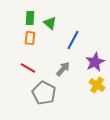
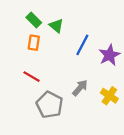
green rectangle: (30, 18) -> (34, 20), turned -48
purple star: (95, 62) -> (109, 55), moved
gray arrow: (63, 69) -> (80, 88), moved

